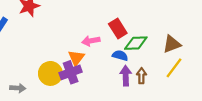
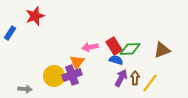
red rectangle: (118, 28) -> (114, 46), moved
yellow line: (174, 68) -> (150, 83), moved
purple arrow: (126, 76) -> (121, 78), turned 30

